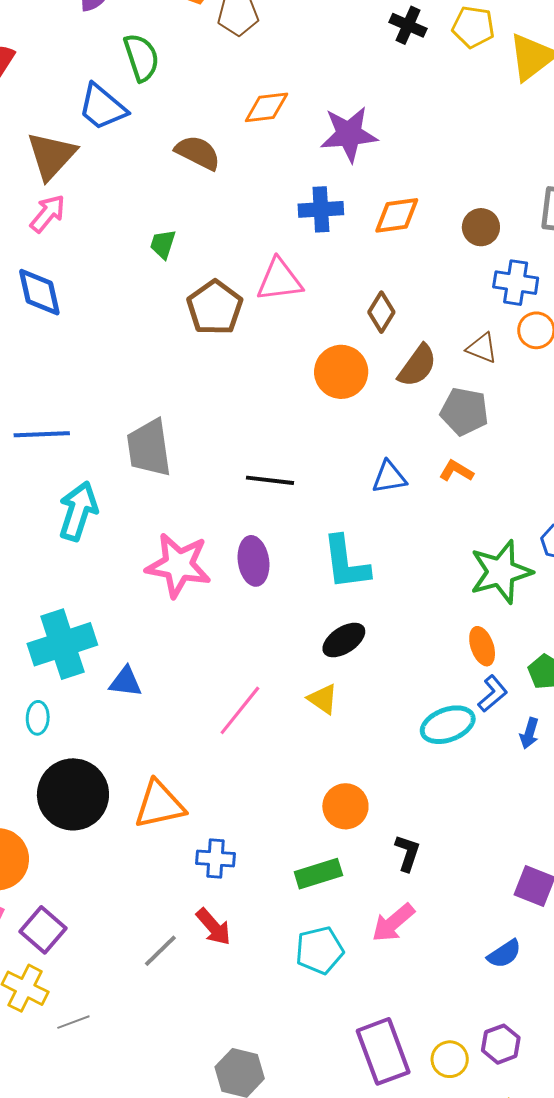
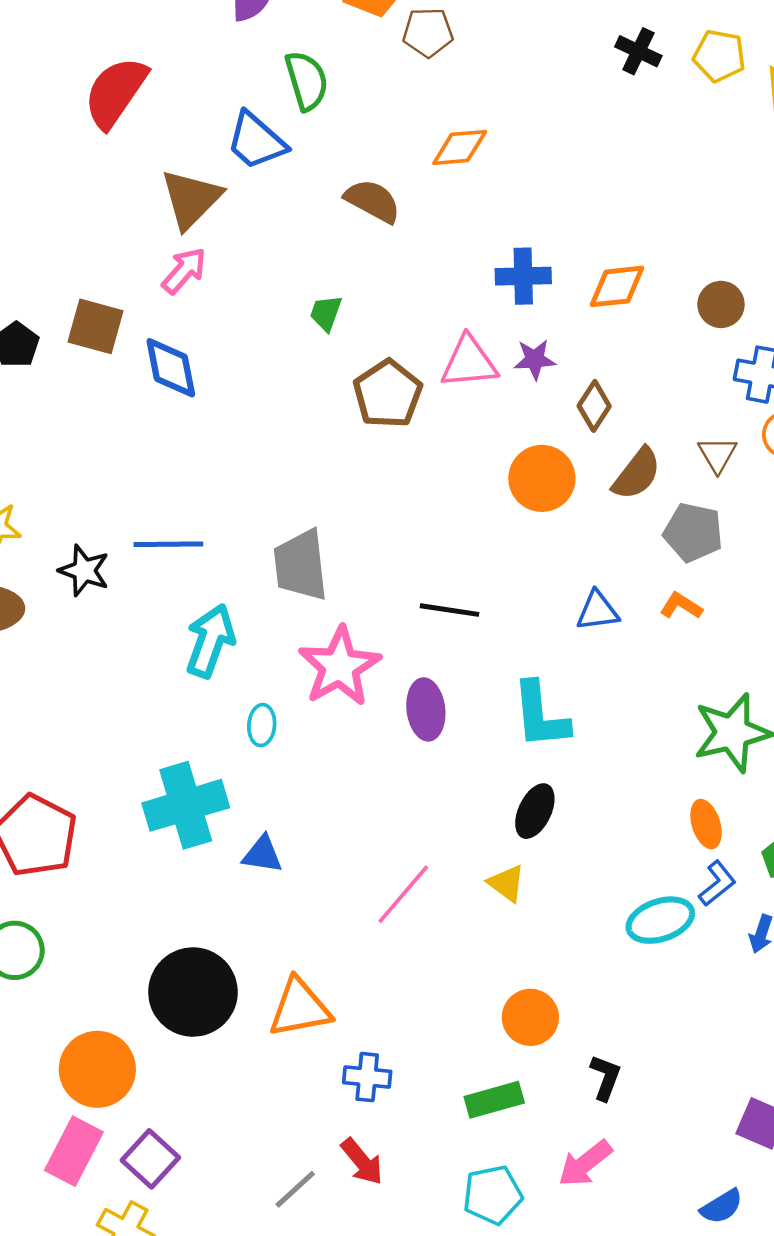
purple star: (349, 134) -> (535, 359), moved, size x0.6
brown triangle: (482, 348) -> (717, 454), turned 36
pink star: (178, 565) -> (339, 666), moved, turned 30
black ellipse: (344, 640) -> (535, 811), turned -33
cyan ellipse: (38, 718) -> (262, 725), moved

